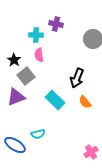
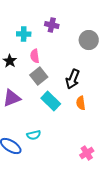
cyan cross: (36, 35) -> (24, 34), moved
gray square: (26, 76) -> (39, 76), moved
orange semicircle: (85, 102) -> (81, 103), turned 32

